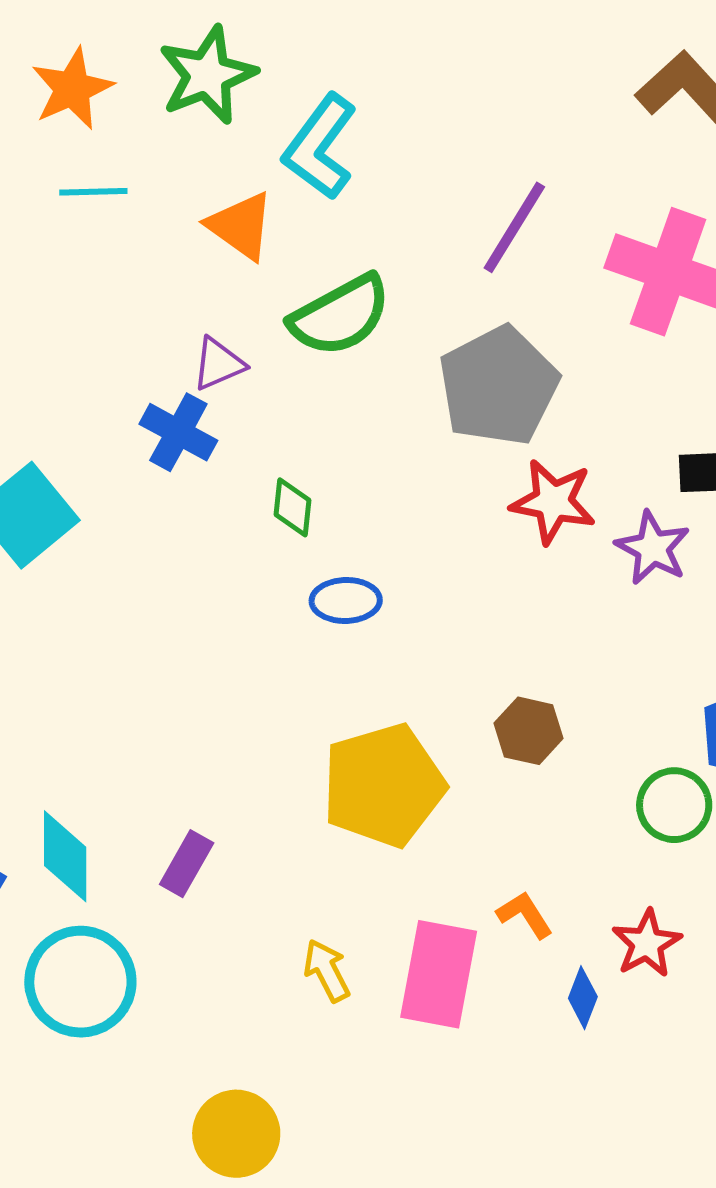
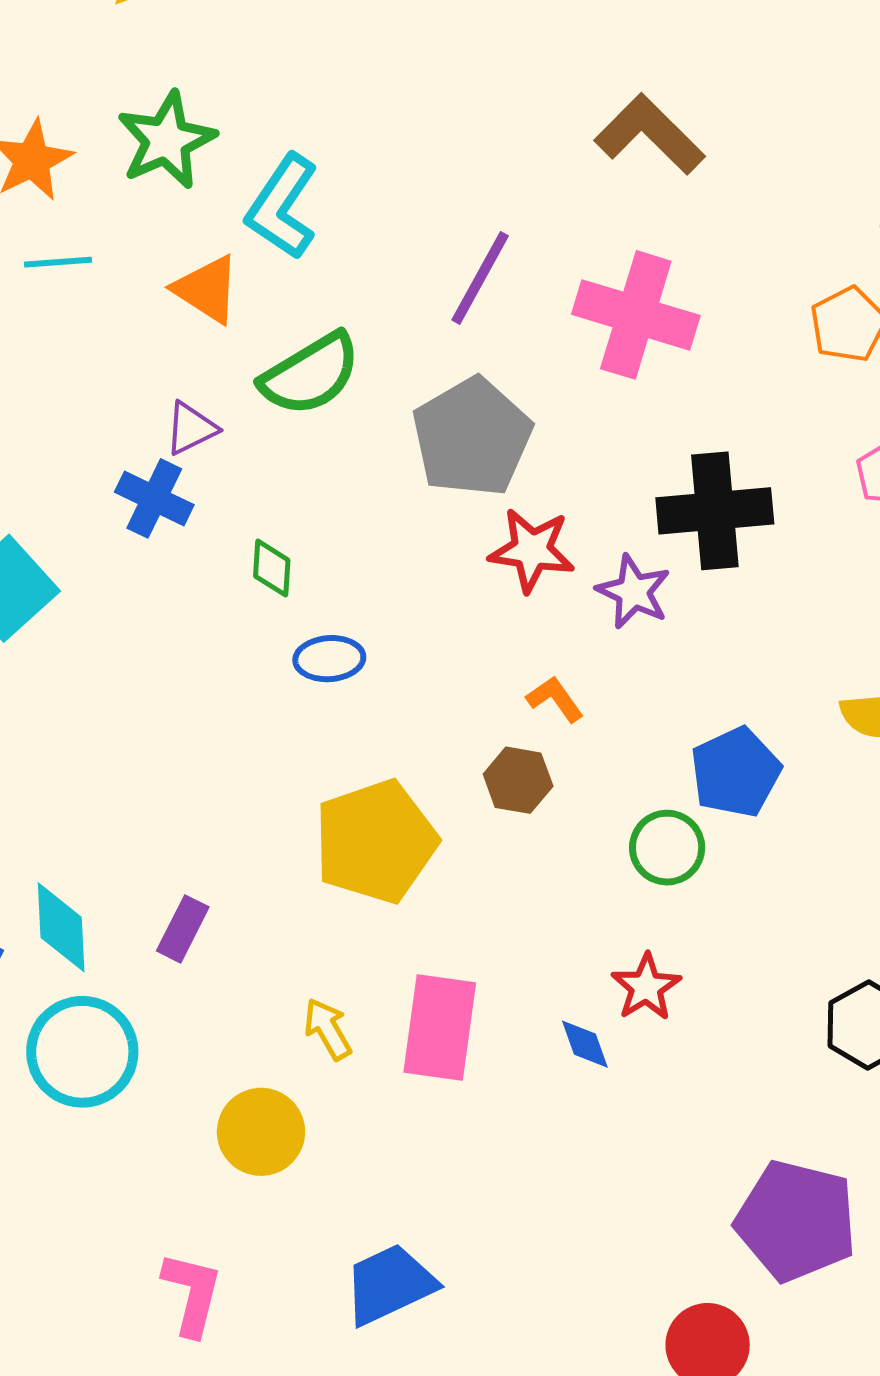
orange L-shape: (525, 915) -> (555, 699), moved
blue diamond: (583, 998) -> (585, 1044), turned -38
yellow circle: (236, 1134) -> (261, 1132), moved

